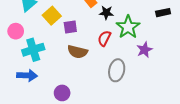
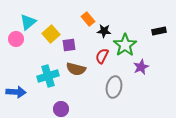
pink circle: (16, 31) -> (16, 39), moved
cyan cross: (33, 50) -> (48, 76), moved
blue arrow: (27, 75) -> (16, 92), moved

